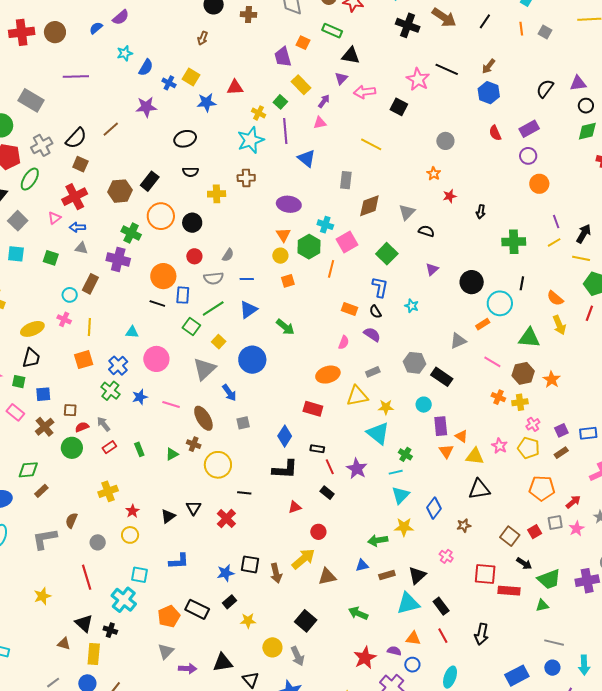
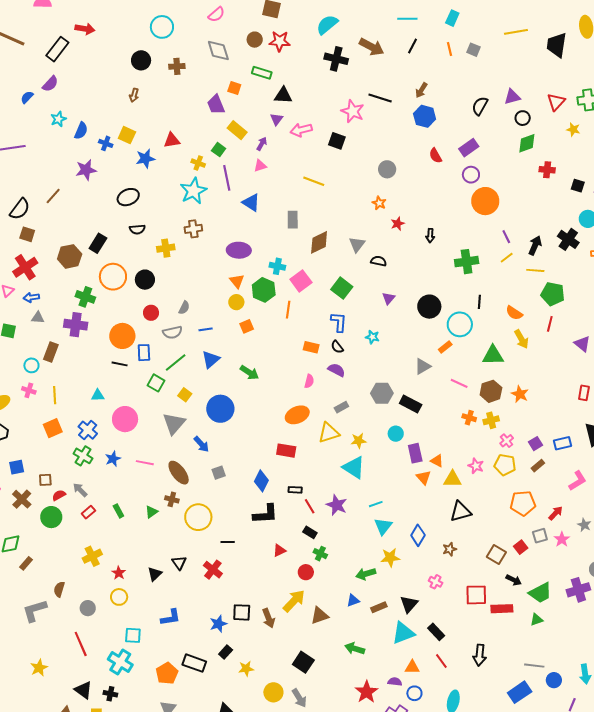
orange circle: (539, 184) -> (485, 201), size x1.4
green cross: (405, 454) -> (320, 554), moved
gray line: (554, 643) -> (534, 666), moved

